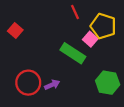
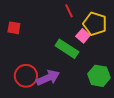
red square: (15, 30) -> (14, 28), turned -32
purple arrow: (52, 85) -> (48, 78), size x1.6

